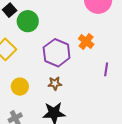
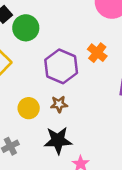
yellow circle: (20, 87) -> (29, 108), moved

